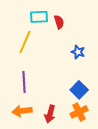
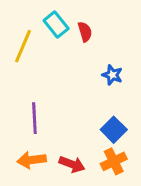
cyan rectangle: (39, 17) -> (56, 24), turned 54
yellow line: (25, 42) -> (23, 46), moved
red arrow: (50, 114) -> (72, 164), turned -84

